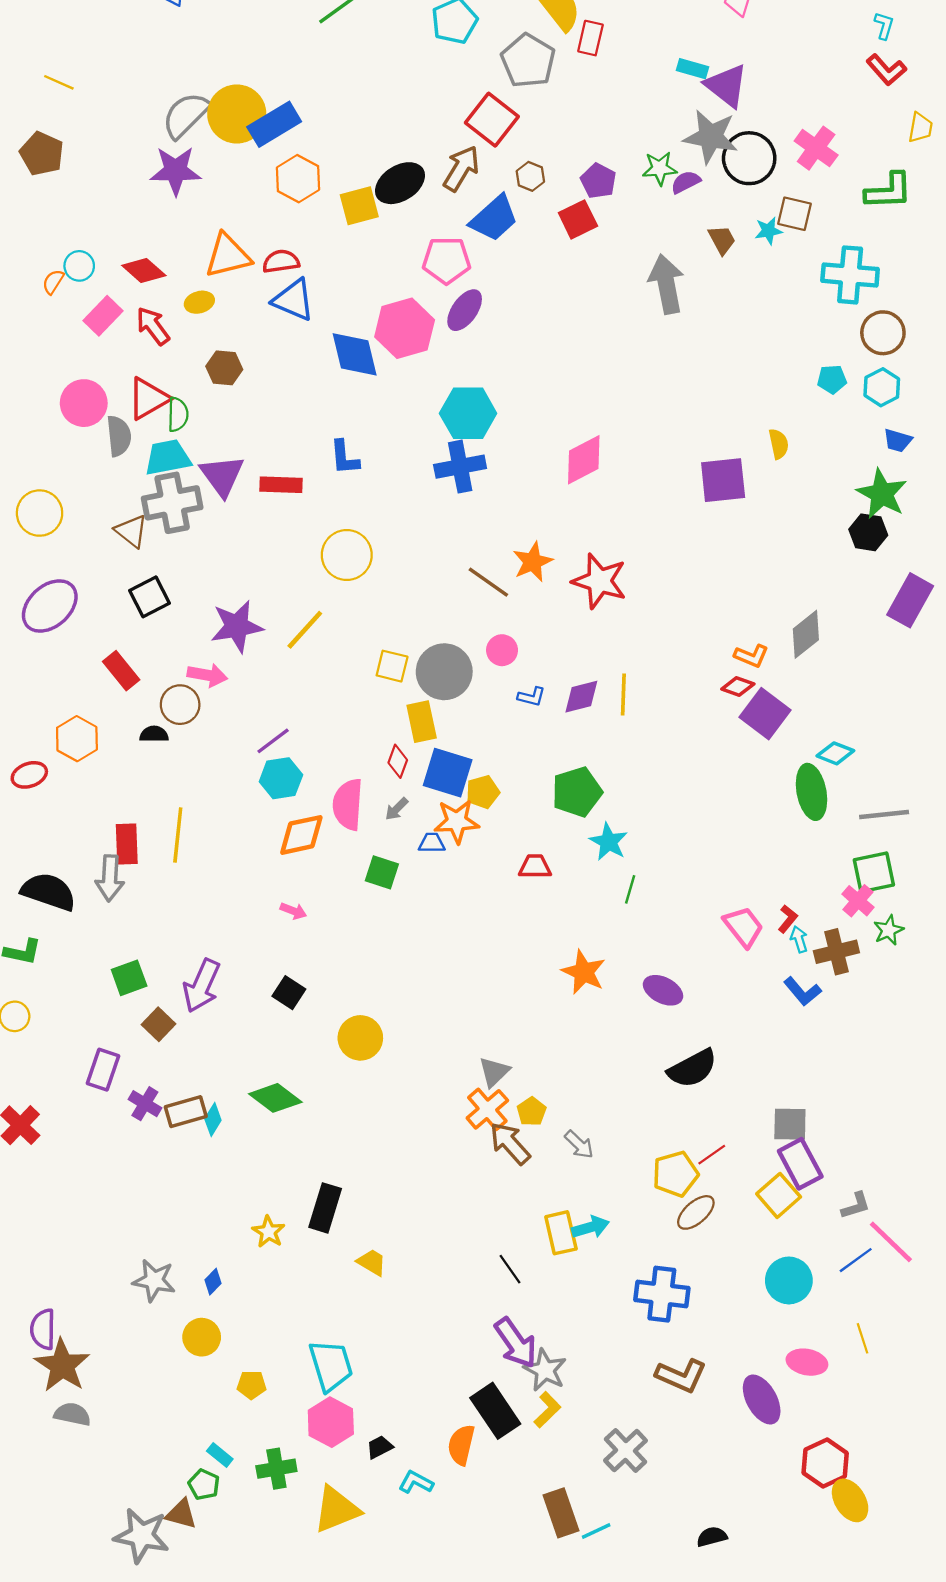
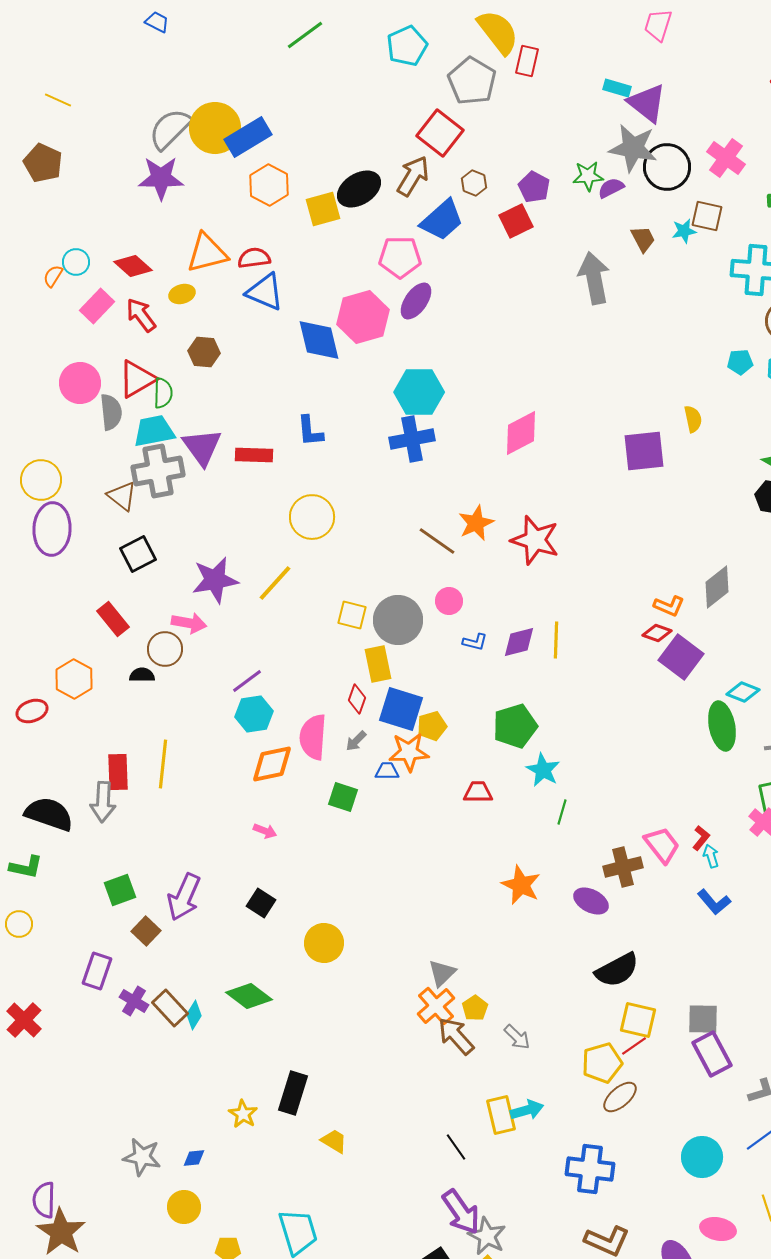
purple ellipse: (50, 606) -> (52, 529), moved, turned -45
brown cross: (836, 952) -> (623, 867), moved
brown rectangle: (186, 1112) -> (170, 1008), turned 63
yellow square: (779, 1195) -> (638, 1020), moved, turned -36
blue diamond: (213, 1282) -> (194, 1158), turned 40

